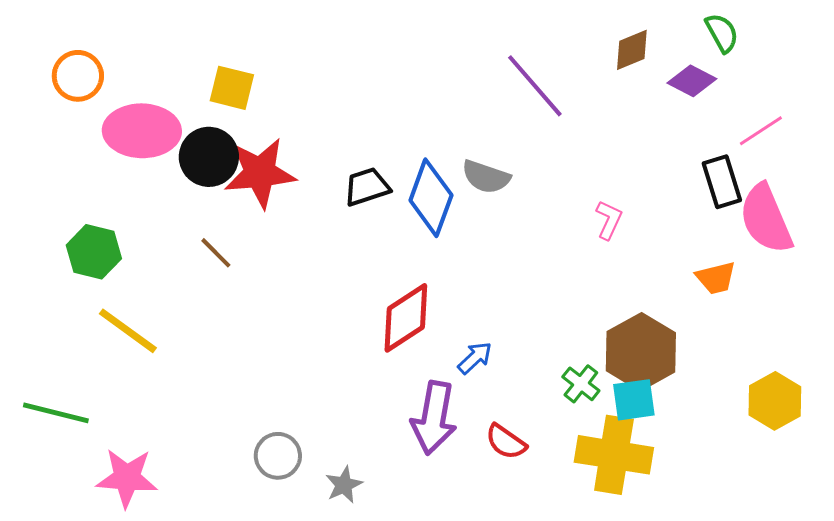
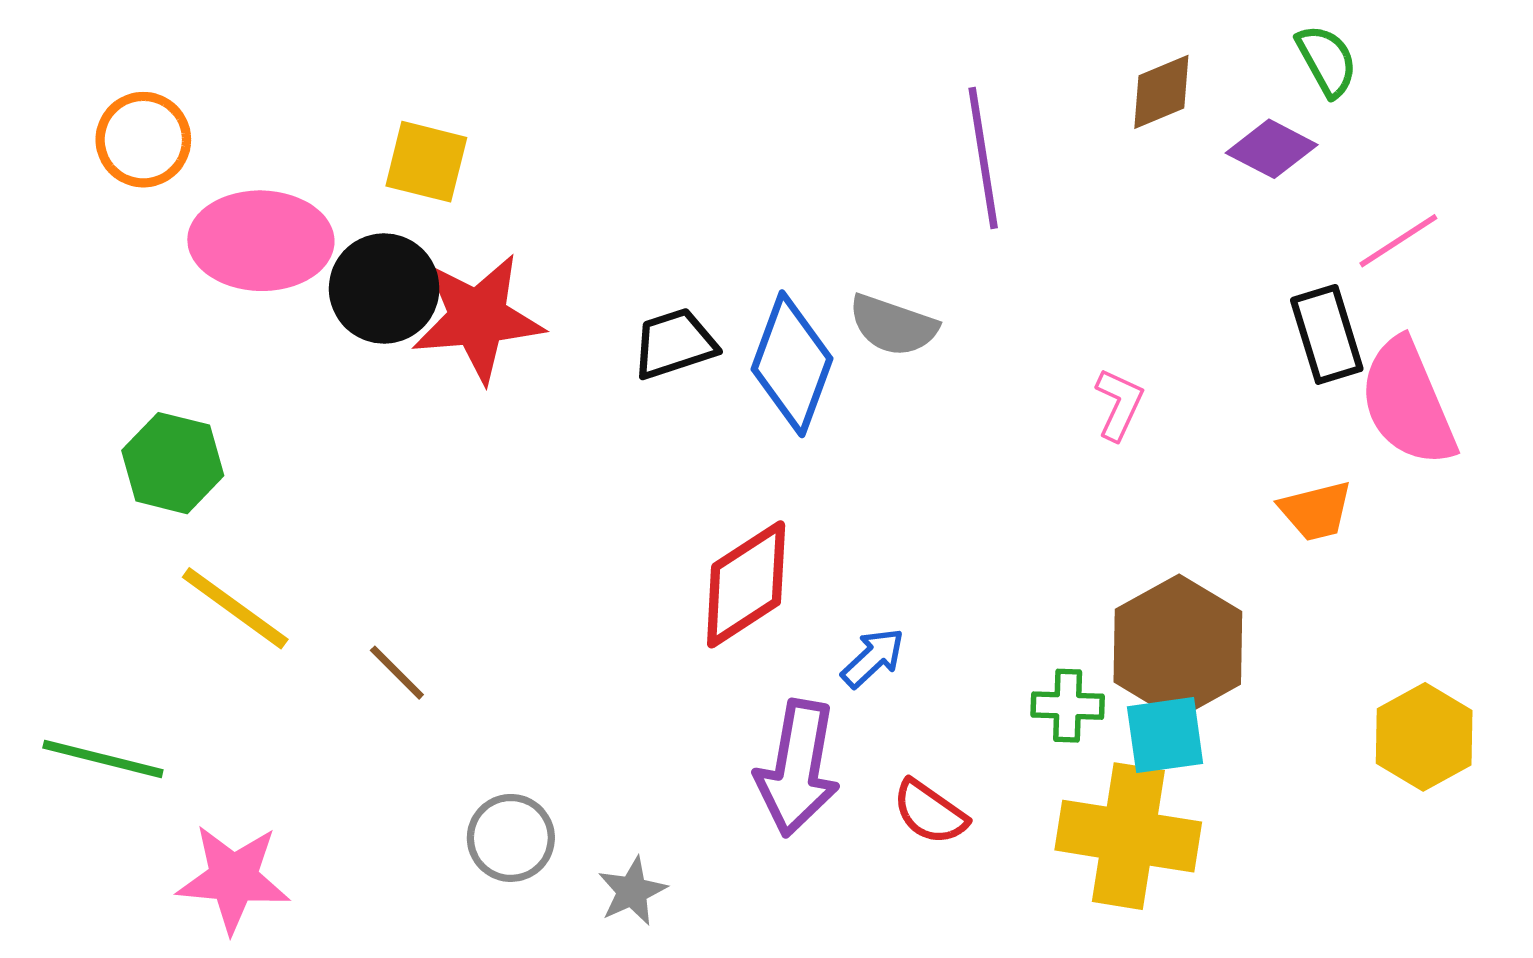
purple line: (535, 86) -> (983, 158), turned 32
brown line: (216, 253) -> (397, 673), moved
green cross: (581, 384) -> (1068, 706), turned -36

